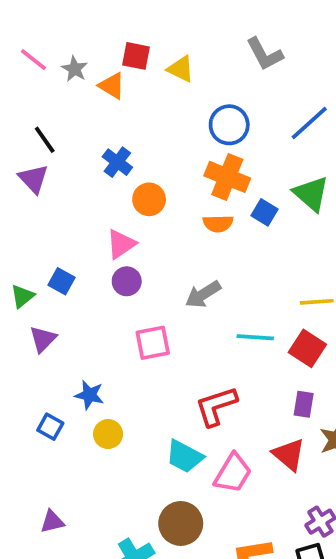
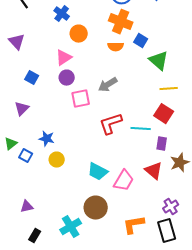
purple triangle: (34, 179) -> (17, 42), moved
green triangle: (311, 194) -> (159, 61), moved
green triangle: (22, 296) -> (11, 144), moved
cyan line: (255, 337) -> (141, 129), moved
pink square: (153, 343) -> (81, 99), moved
red L-shape: (216, 406) -> (111, 124), moved

